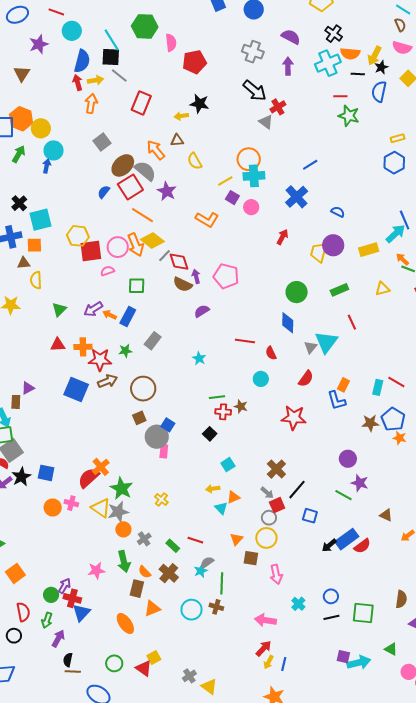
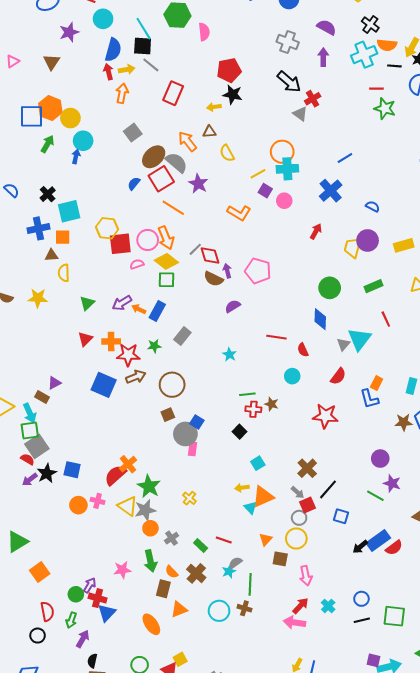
red pentagon: (194, 62) -> (229, 70), moved
yellow diamond: (152, 240) -> (166, 261), moved
red triangle: (58, 345) -> (85, 339), turned -42
brown rectangle: (16, 402) -> (42, 397), turned -64
orange triangle: (233, 497) -> (263, 497), size x1.6
red arrow: (264, 648) -> (301, 606), moved

